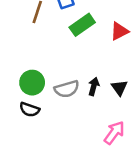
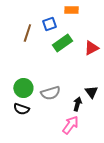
black arrow: (94, 86) -> (77, 104), moved
pink arrow: (114, 133) -> (70, 125), moved

